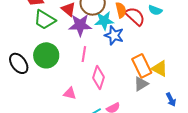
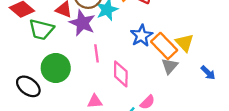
purple star: (80, 25) -> (82, 23), turned -30
blue star: (114, 35) -> (141, 36), moved, turned -30
yellow triangle: (160, 69) -> (185, 43), turned 36

